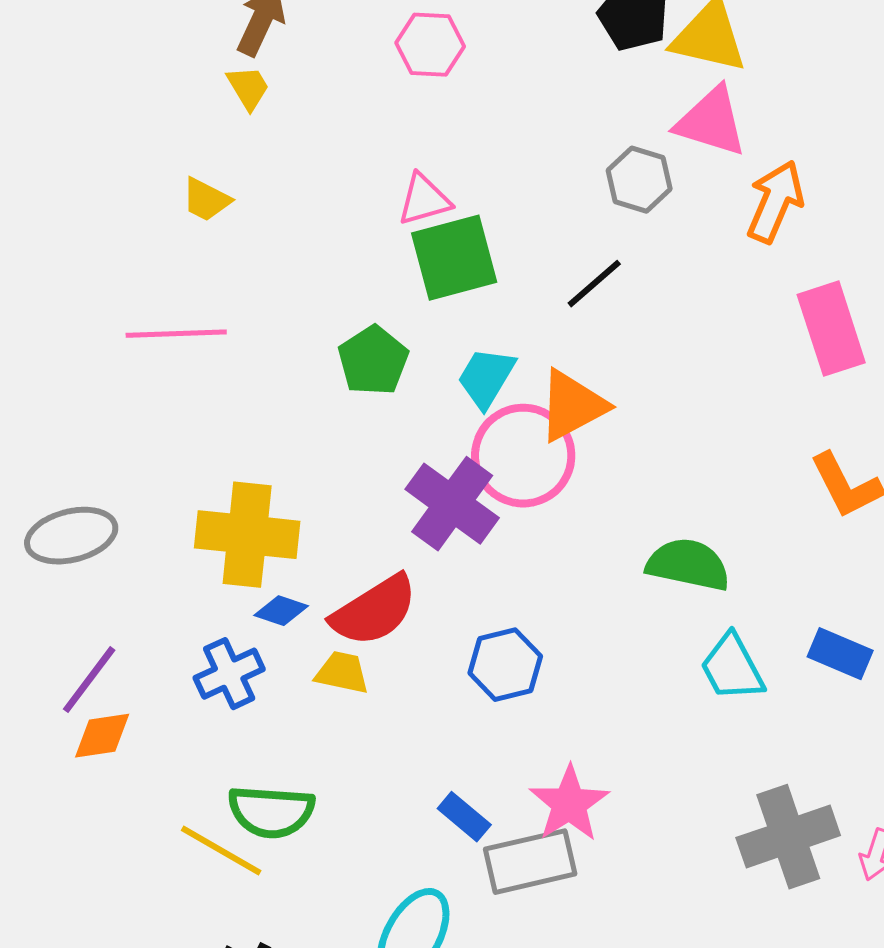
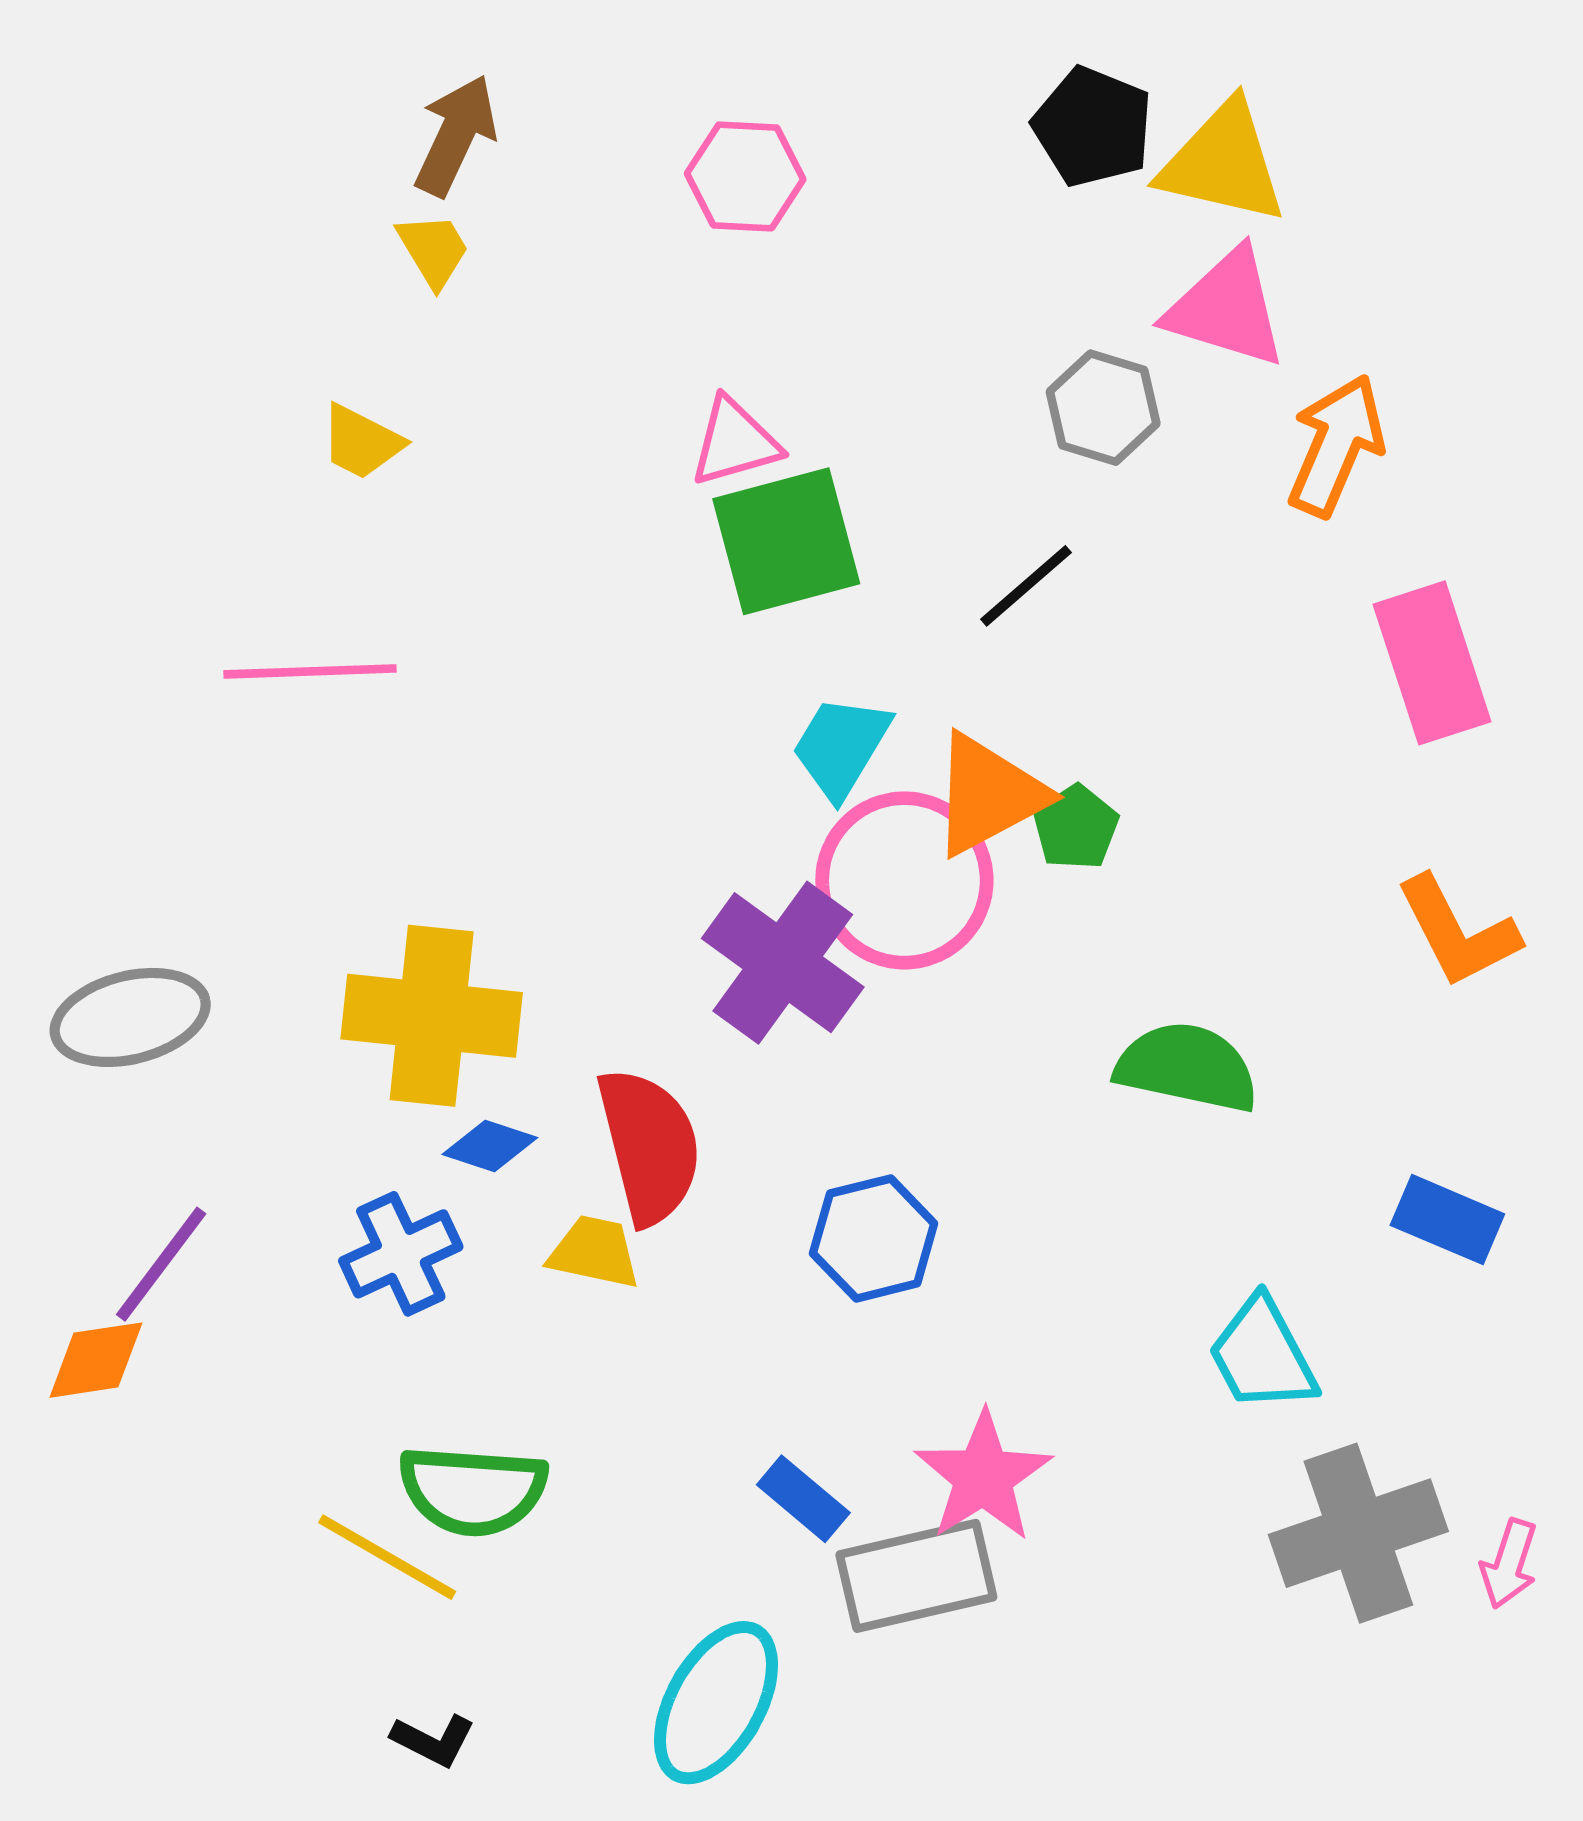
green pentagon: (373, 361) -> (1076, 827), moved, size x0.7
red semicircle: (374, 611) -> (649, 1146), turned -72
cyan trapezoid: (732, 668) -> (1262, 1355), moved
orange diamond: (102, 736) -> (96, 1360), moved

